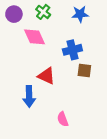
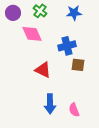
blue arrow: (29, 96) -> (50, 104), moved
pink semicircle: (63, 119) -> (74, 110), moved

